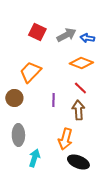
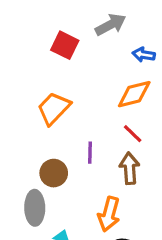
gray arrow: (66, 35) -> (111, 25), moved
orange diamond: (81, 63) -> (134, 94), turned -35
brown circle: (14, 98) -> (54, 173), moved

